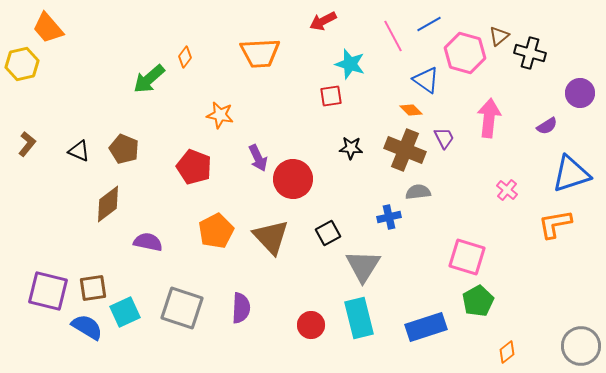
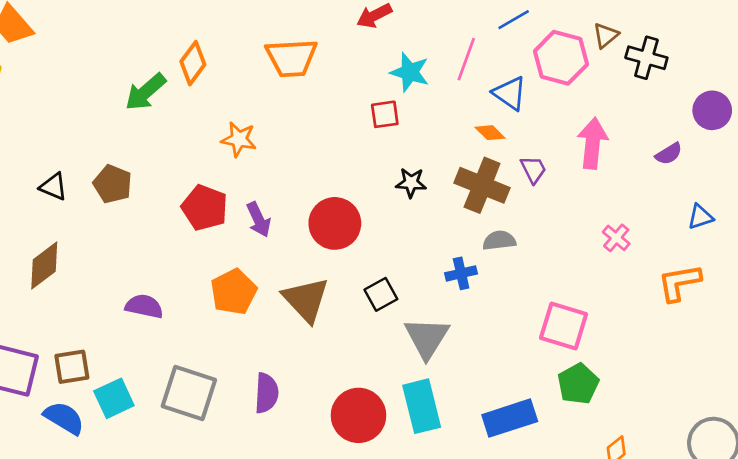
pink line: (393, 36) -> (466, 59), moved, turned 48
orange diamond: (185, 57) -> (193, 63), size x1.5
purple arrow: (258, 158) -> (259, 219), moved
blue triangle: (571, 174) -> (700, 217), size x0.5
brown diamond: (108, 204) -> (44, 265), moved
red circle: (311, 325) -> (358, 415), size x1.5

